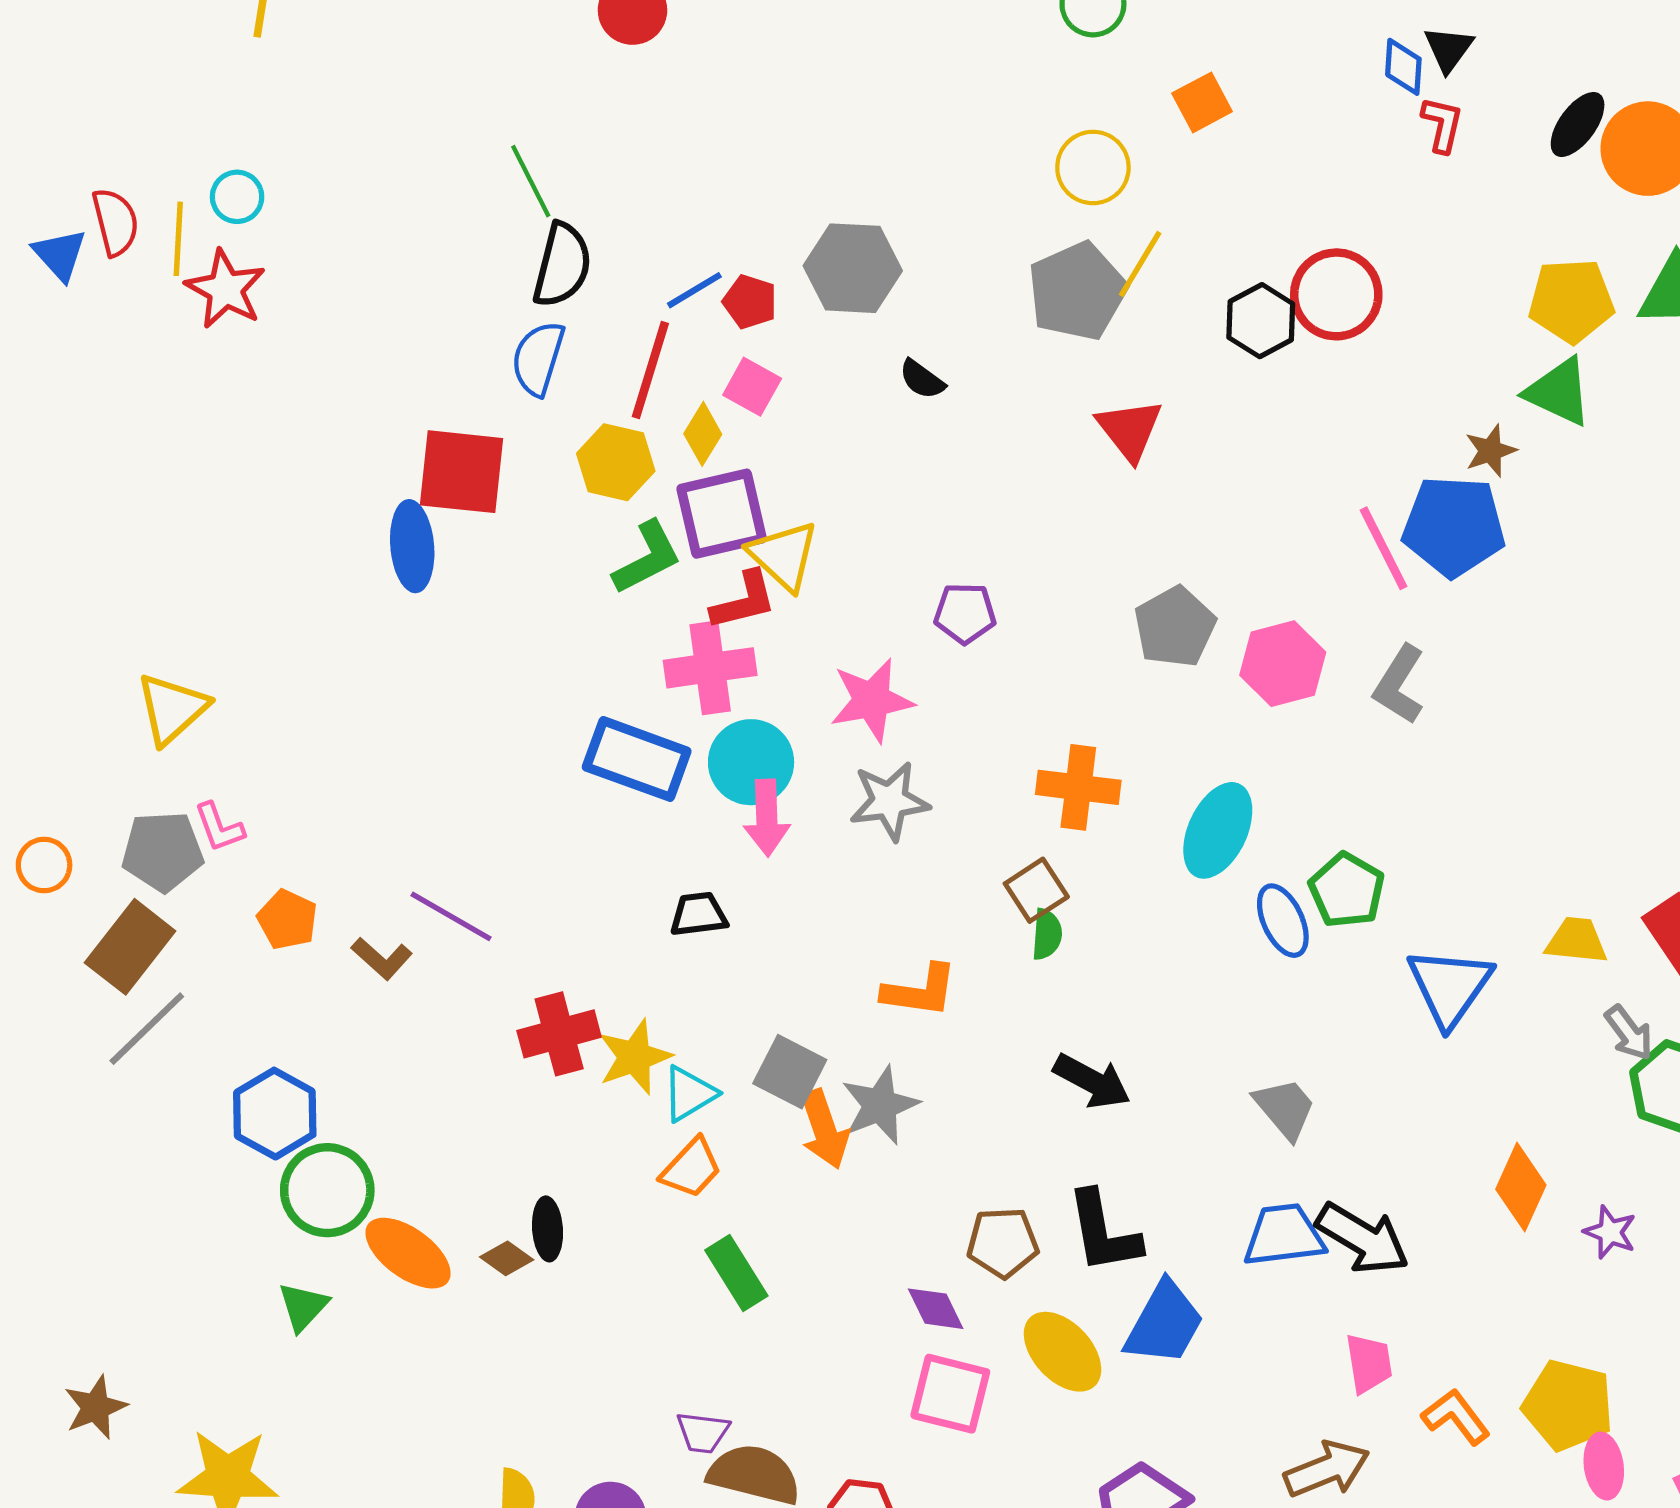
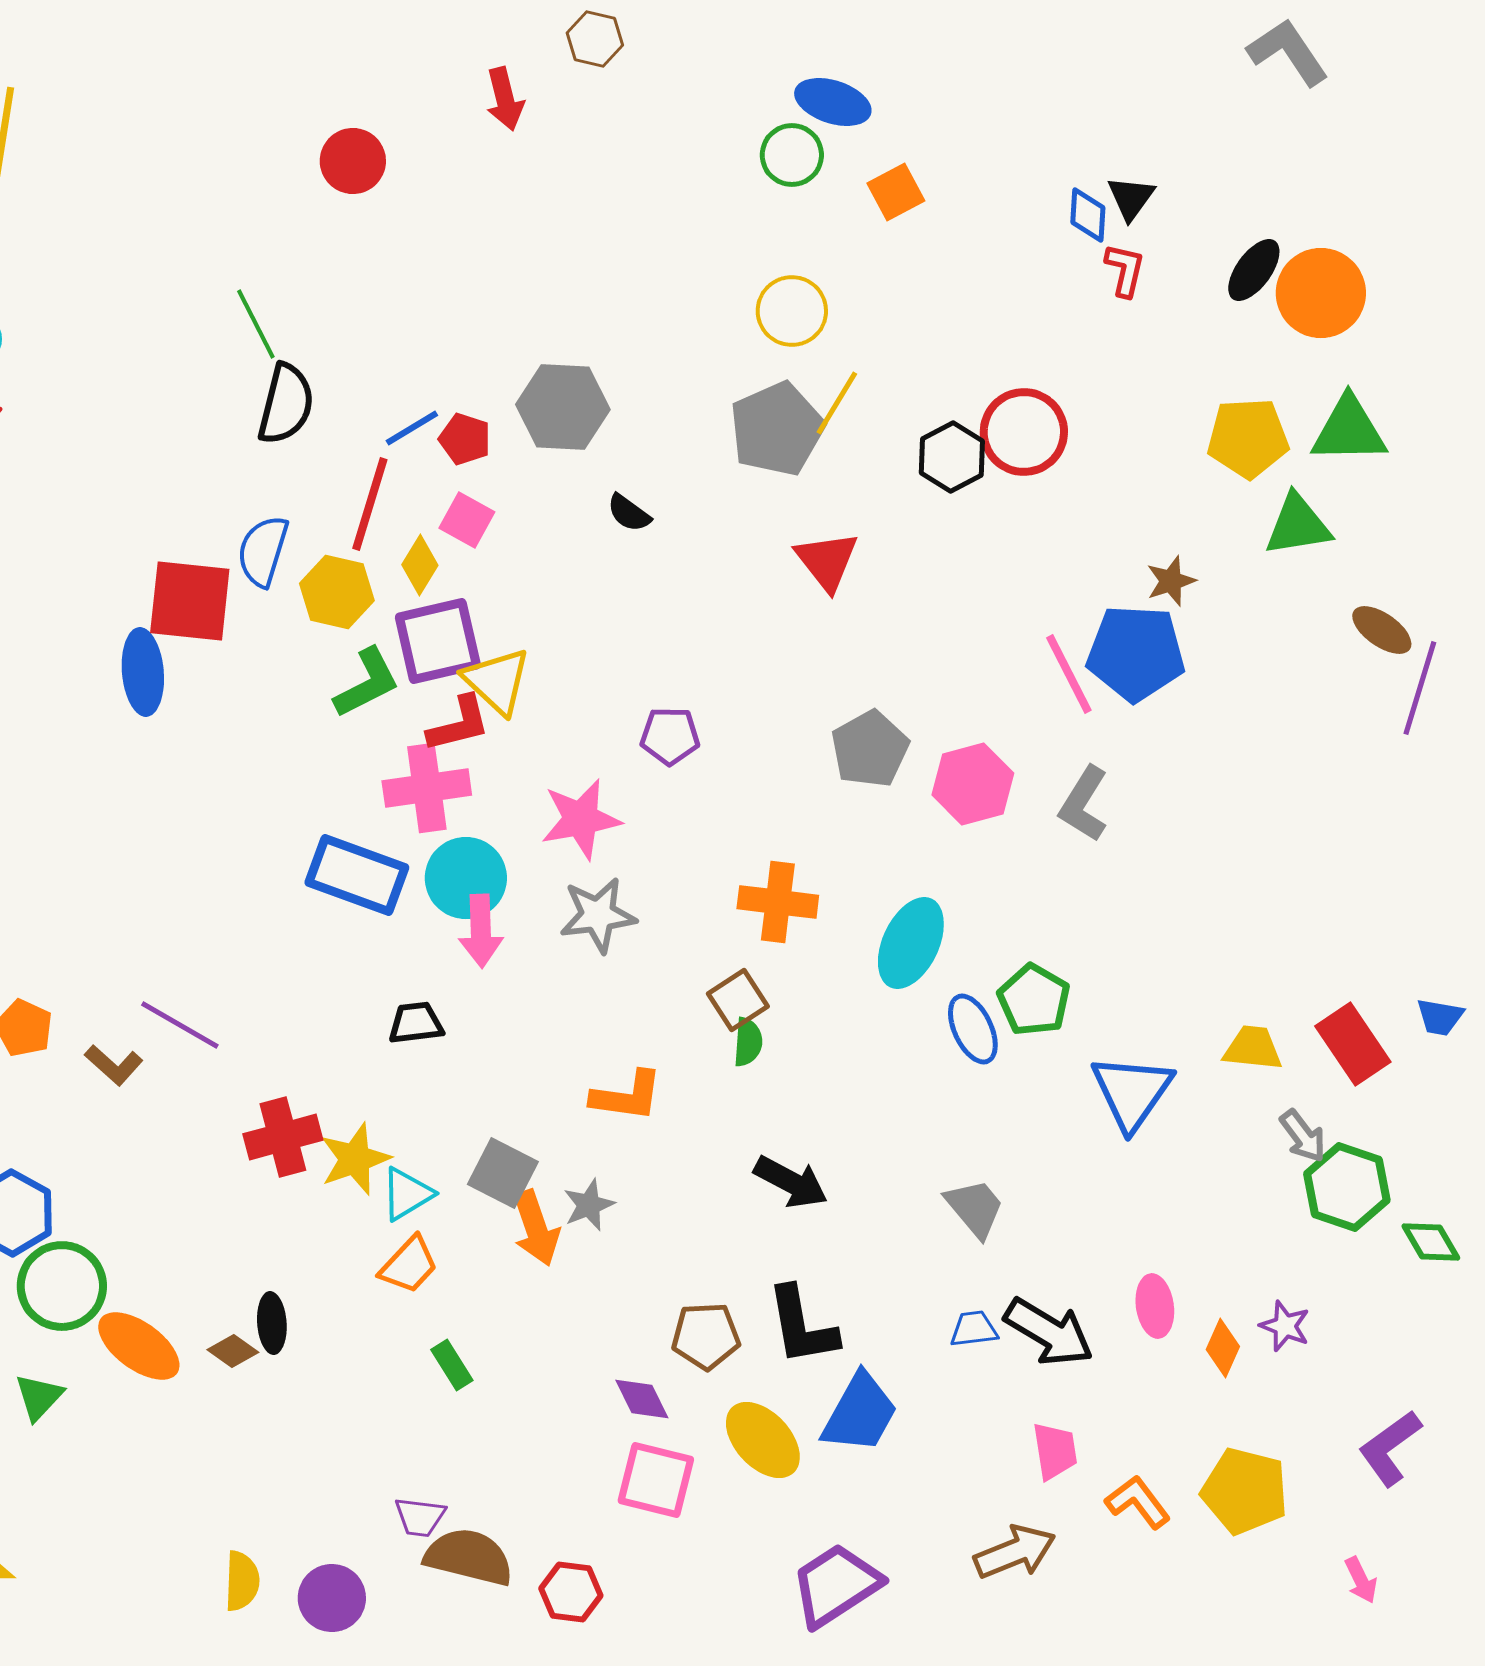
orange square: (1202, 102) -> (896, 192), moved
blue semicircle: (538, 358) -> (263, 551), moved
green triangle: (1559, 392) -> (1298, 525), moved, turned -34
gray star: (880, 1105) -> (589, 1205), size x0.7
orange diamond: (1521, 1187) -> (1223, 1348), moved, size x0.7
blue trapezoid: (1284, 1235) -> (974, 1329), size x0.6
green rectangle: (736, 1273) -> (452, 1365), size x0.7
pink ellipse: (1604, 1466) -> (1155, 1306), moved

